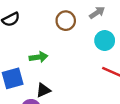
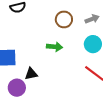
green arrow: (38, 57) -> (55, 47), moved

